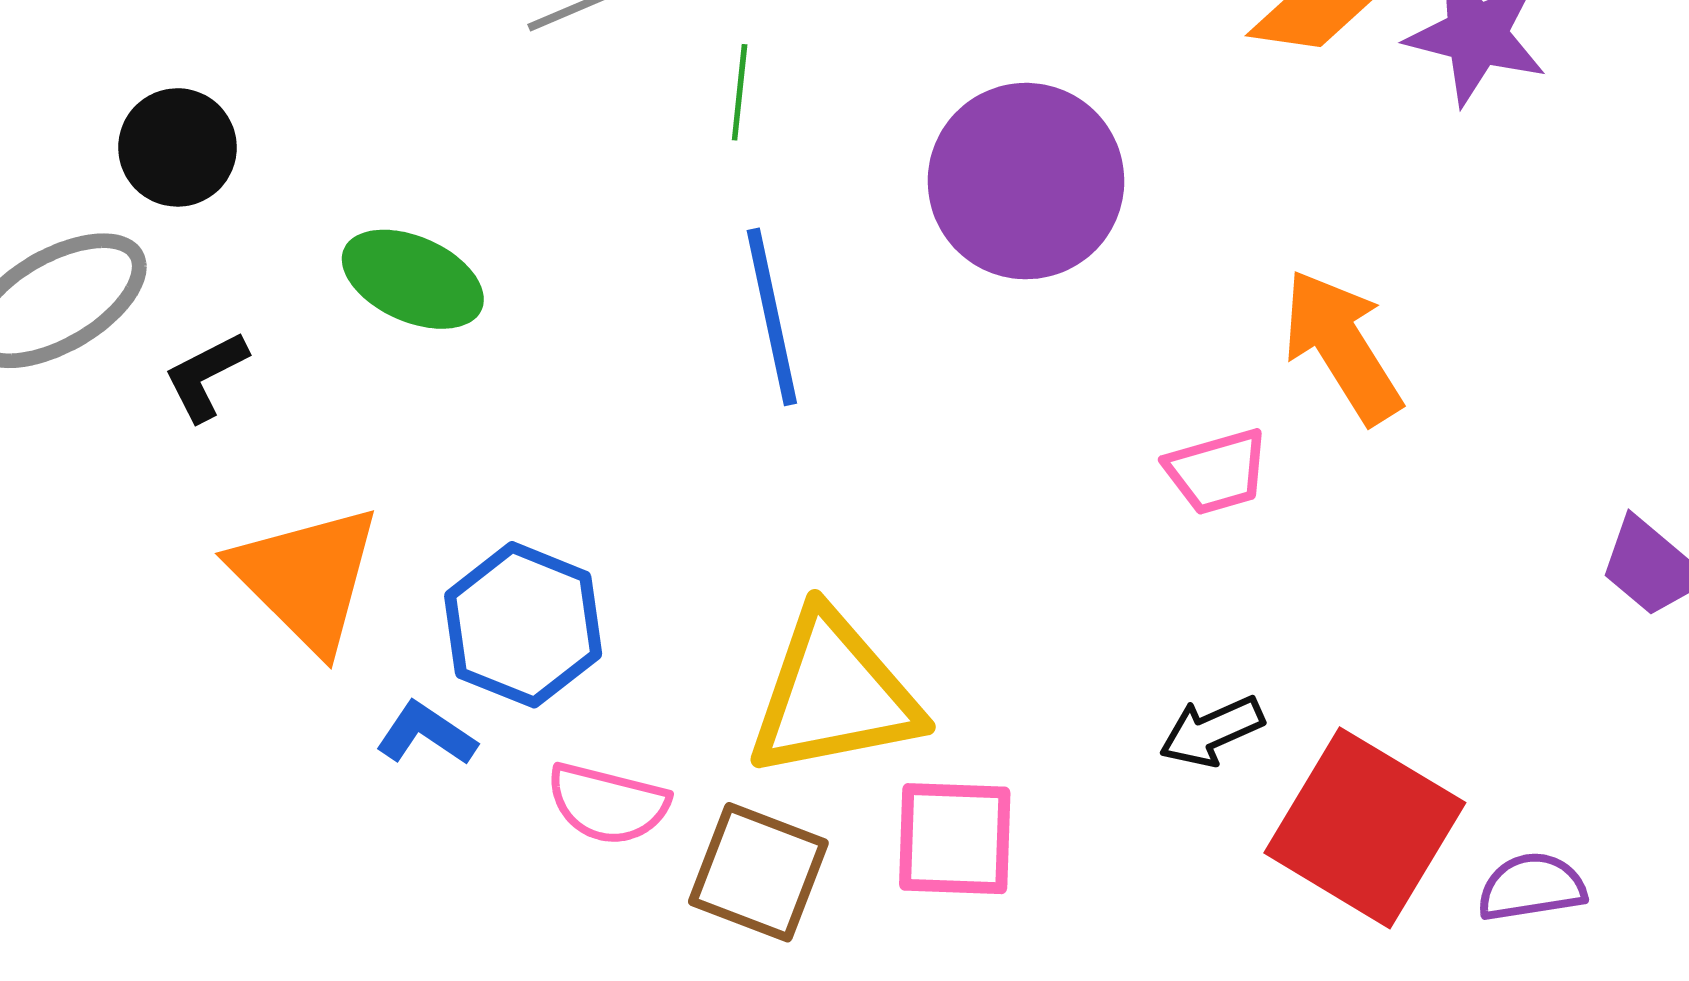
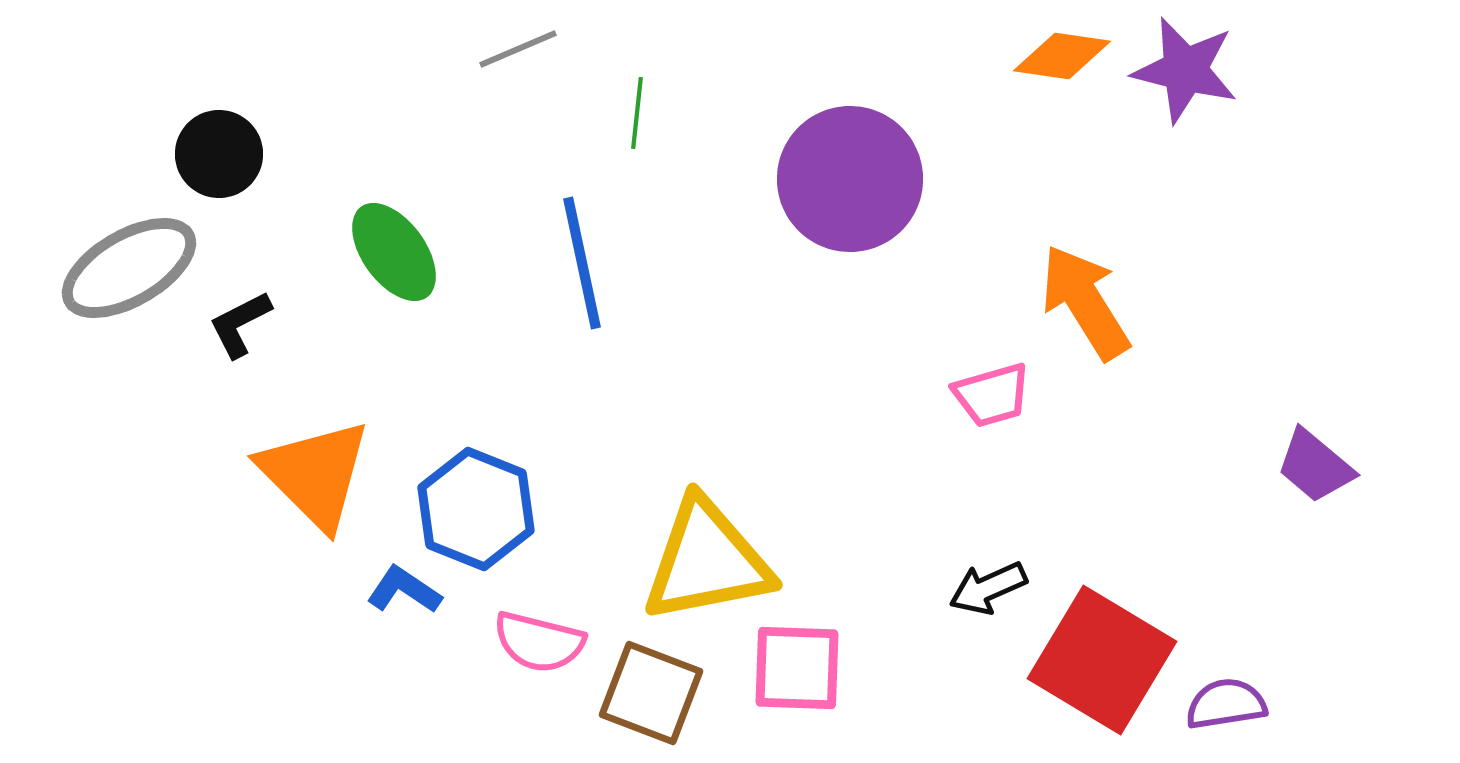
green ellipse: (413, 279) -> (394, 252), turned 30
blue line: (772, 317) -> (582, 263), moved

